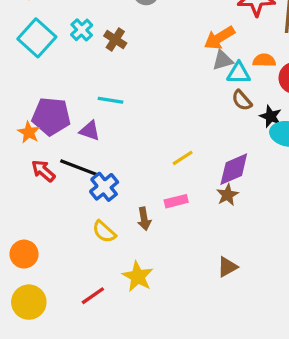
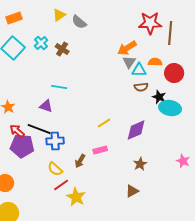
gray triangle: (223, 60) -> (129, 62), turned -40
brown semicircle: (242, 100) -> (141, 87), turned -56
purple pentagon: (51, 116) -> (22, 146), moved
blue cross: (104, 187) -> (55, 141), turned 36
brown star: (227, 195) -> (140, 164), moved
brown arrow: (144, 219) -> (80, 161), turned 40
red line: (93, 296) -> (61, 185), moved

